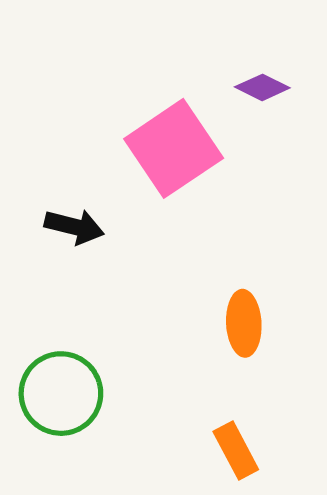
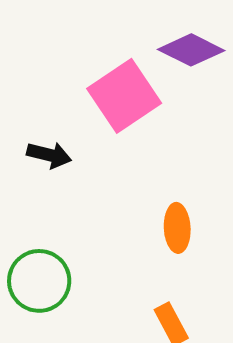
purple diamond: (262, 87) -> (191, 50), size x1.6

